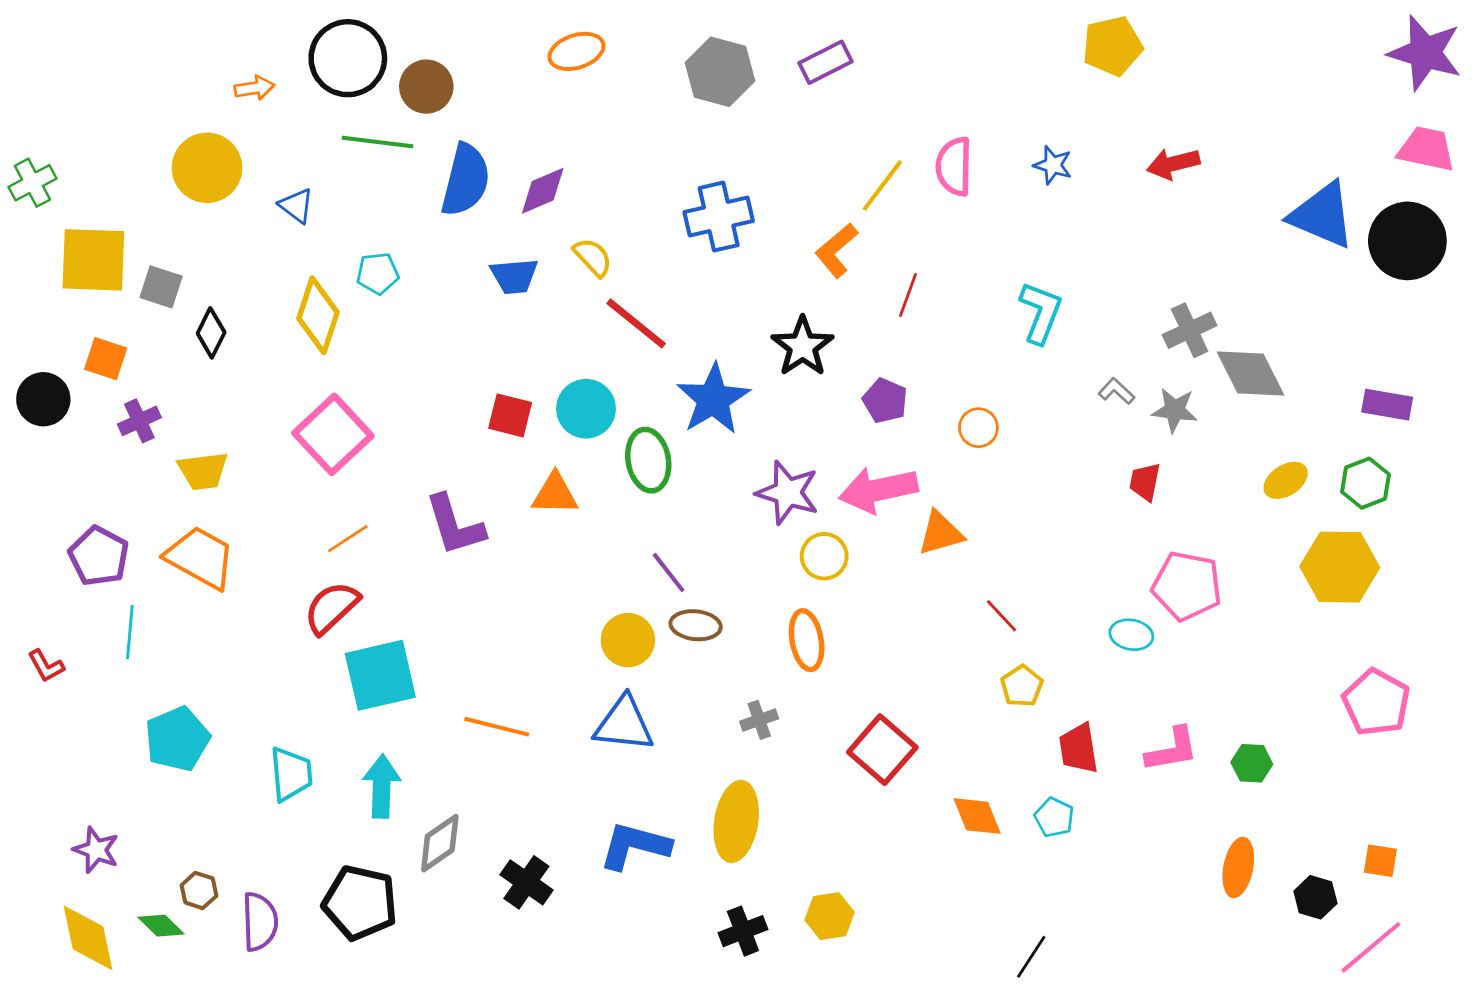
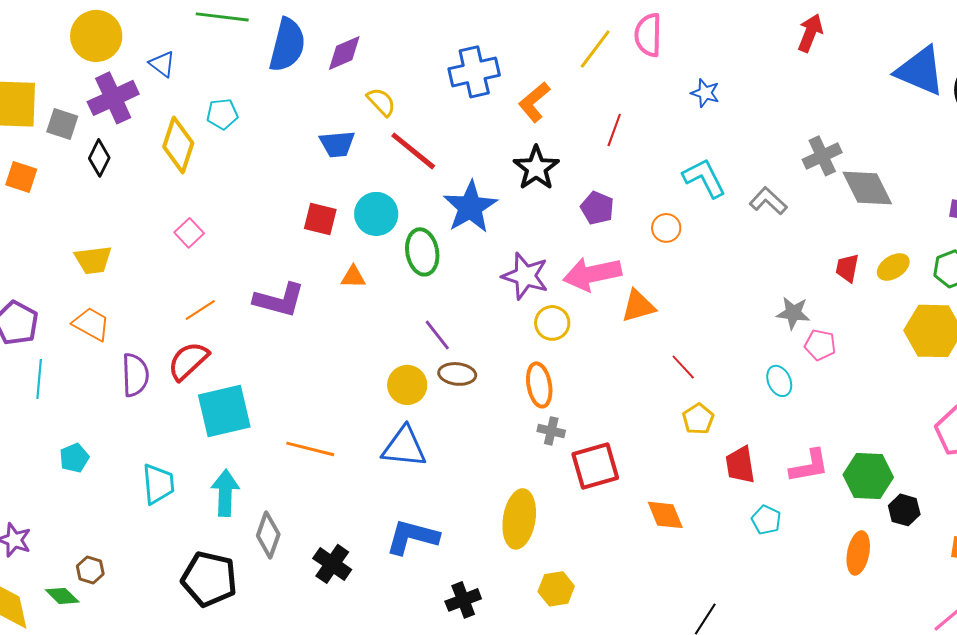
red arrow: (1173, 164) -> (810, 33), turned 126
blue star: (1053, 165) -> (705, 93), moved
orange L-shape: (836, 250) -> (534, 102), moved
blue trapezoid: (514, 276) -> (337, 144), moved
cyan L-shape: (1041, 313) -> (704, 178), moved, turned -48
gray L-shape: (1116, 391) -> (768, 201), size x1.4
gray star: (1175, 410) -> (793, 313), moved
purple cross: (139, 421) -> (113, 98), moved, size x1.6
pink square: (333, 434) -> (189, 233), size x0.5
red trapezoid: (1145, 482) -> (847, 268), moved
orange triangle: (555, 494) -> (353, 277), size x0.7
purple L-shape: (455, 525) -> (279, 300), turned -58
orange trapezoid: (200, 558) -> (91, 324), size x0.7
pink pentagon: (1187, 586) -> (820, 345), size x0.6
cyan ellipse: (1131, 635) -> (779, 381), turned 56
gray cross: (759, 720) -> (551, 431), moved, turned 32
cyan pentagon: (177, 739) -> (74, 458), size x0.6
red square: (882, 750) -> (595, 466), turned 33
green hexagon: (1252, 763) -> (868, 476), size x1.6
cyan pentagon: (1054, 817) -> (766, 520), moved
yellow ellipse: (736, 821) -> (519, 519), moved
gray diamond: (440, 843) -> (268, 535), turned -36
black hexagon: (1315, 897) -> (904, 510), moved
purple semicircle: (260, 922) -> (135, 375), moved
black cross: (743, 931) -> (463, 600), moved

